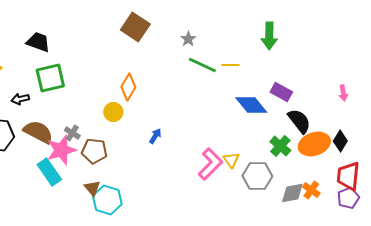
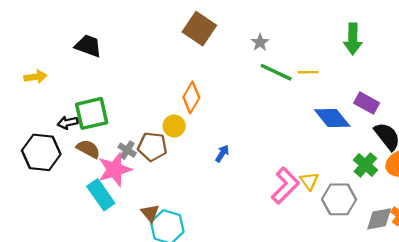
green square: (50, 78) -> (92, 113), moved
black arrow: (20, 99) -> (68, 123), moved
brown semicircle: (38, 132) -> (88, 149), size x0.7
brown pentagon: (94, 151) -> (152, 147), moved

